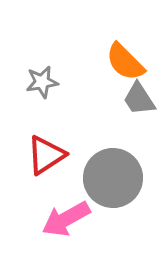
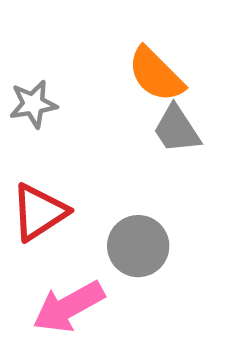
gray circle: (113, 178) -> (138, 246), size x0.7

